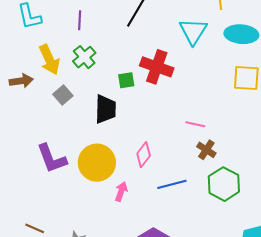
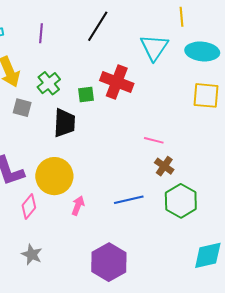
green cross: (84, 57) -> (49, 83), moved
gray square: (63, 95) -> (22, 108), turned -36
pink diamond: (144, 155) -> (29, 207), moved

